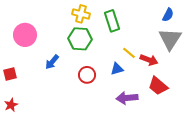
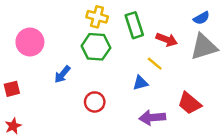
blue semicircle: (168, 15) -> (201, 18), turned 32
gray triangle: (170, 39) -> (204, 47), turned 40
red arrow: (149, 60) -> (167, 40), moved
red circle: (87, 75) -> (95, 102), moved

